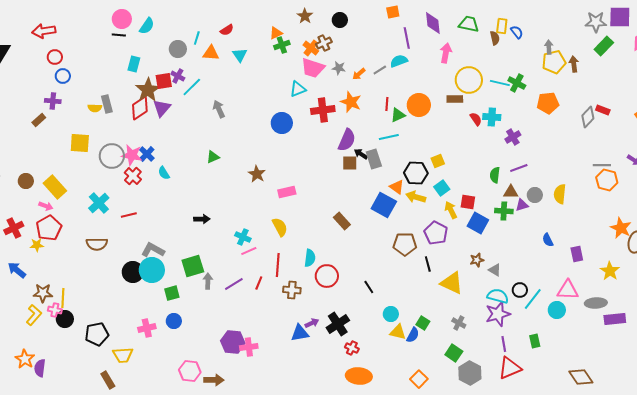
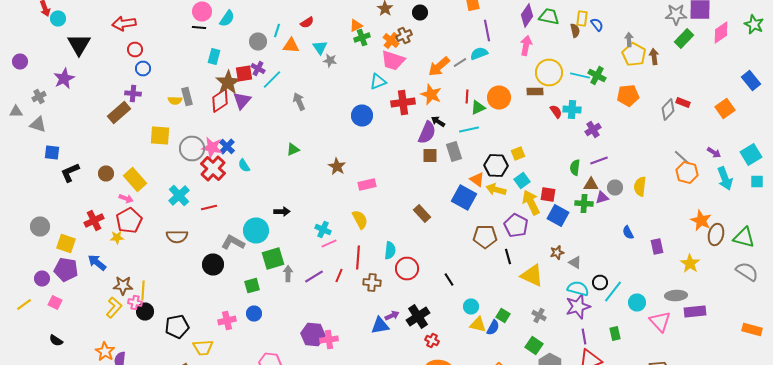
purple diamond: (433, 23) -> (527, 16), moved, turned 40
yellow pentagon: (554, 62) -> (634, 54), turned -30
gray star: (339, 68) -> (330, 60), moved
orange arrow: (359, 74) -> (439, 66), size x1.6
brown rectangle: (39, 120) -> (119, 112), size x1.6
black arrow: (361, 154) -> (438, 122), moved
gray line: (602, 165) -> (682, 158), turned 42
red cross: (133, 176) -> (213, 168), size x1.4
yellow arrow: (451, 210) -> (531, 202), size x1.4
cyan circle: (152, 270) -> (256, 230), moved
pink triangle: (568, 290) -> (660, 322), moved, turned 45

